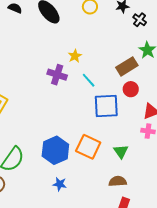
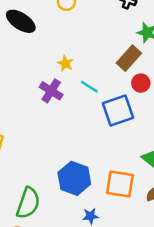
purple cross: (57, 75) -> (51, 91), turned 30
orange square: (88, 147) -> (120, 184), moved

